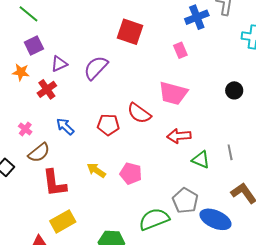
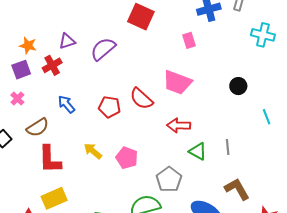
purple square: (34, 46) -> (21, 70), moved
pink cross: (25, 129) -> (17, 99), moved
gray pentagon: (185, 201) -> (169, 179), moved

